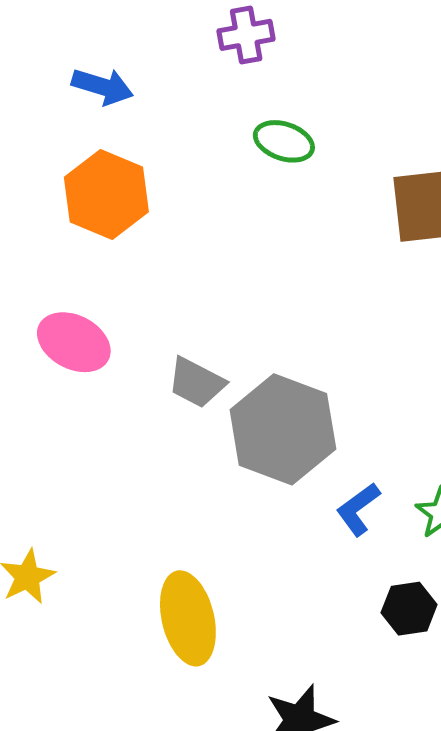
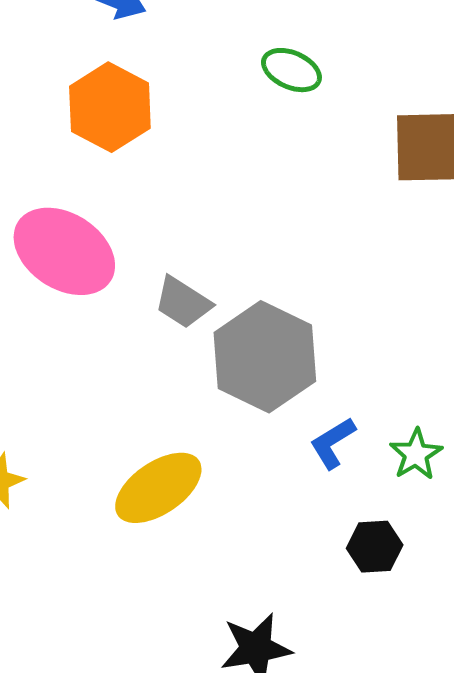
pink ellipse: (74, 342) -> (64, 251), size x1.4
yellow ellipse: (188, 618) -> (158, 488), moved, turned 64

